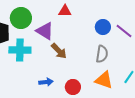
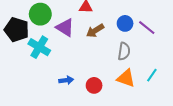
cyan cross: (20, 50) -> (39, 47), turned 30
brown arrow: (59, 51) -> (95, 31), moved, turned 102

